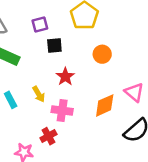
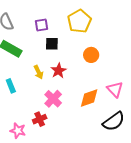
yellow arrow: (39, 94) -> (39, 72), moved
pink cross: (62, 110) -> (53, 99), turned 30

